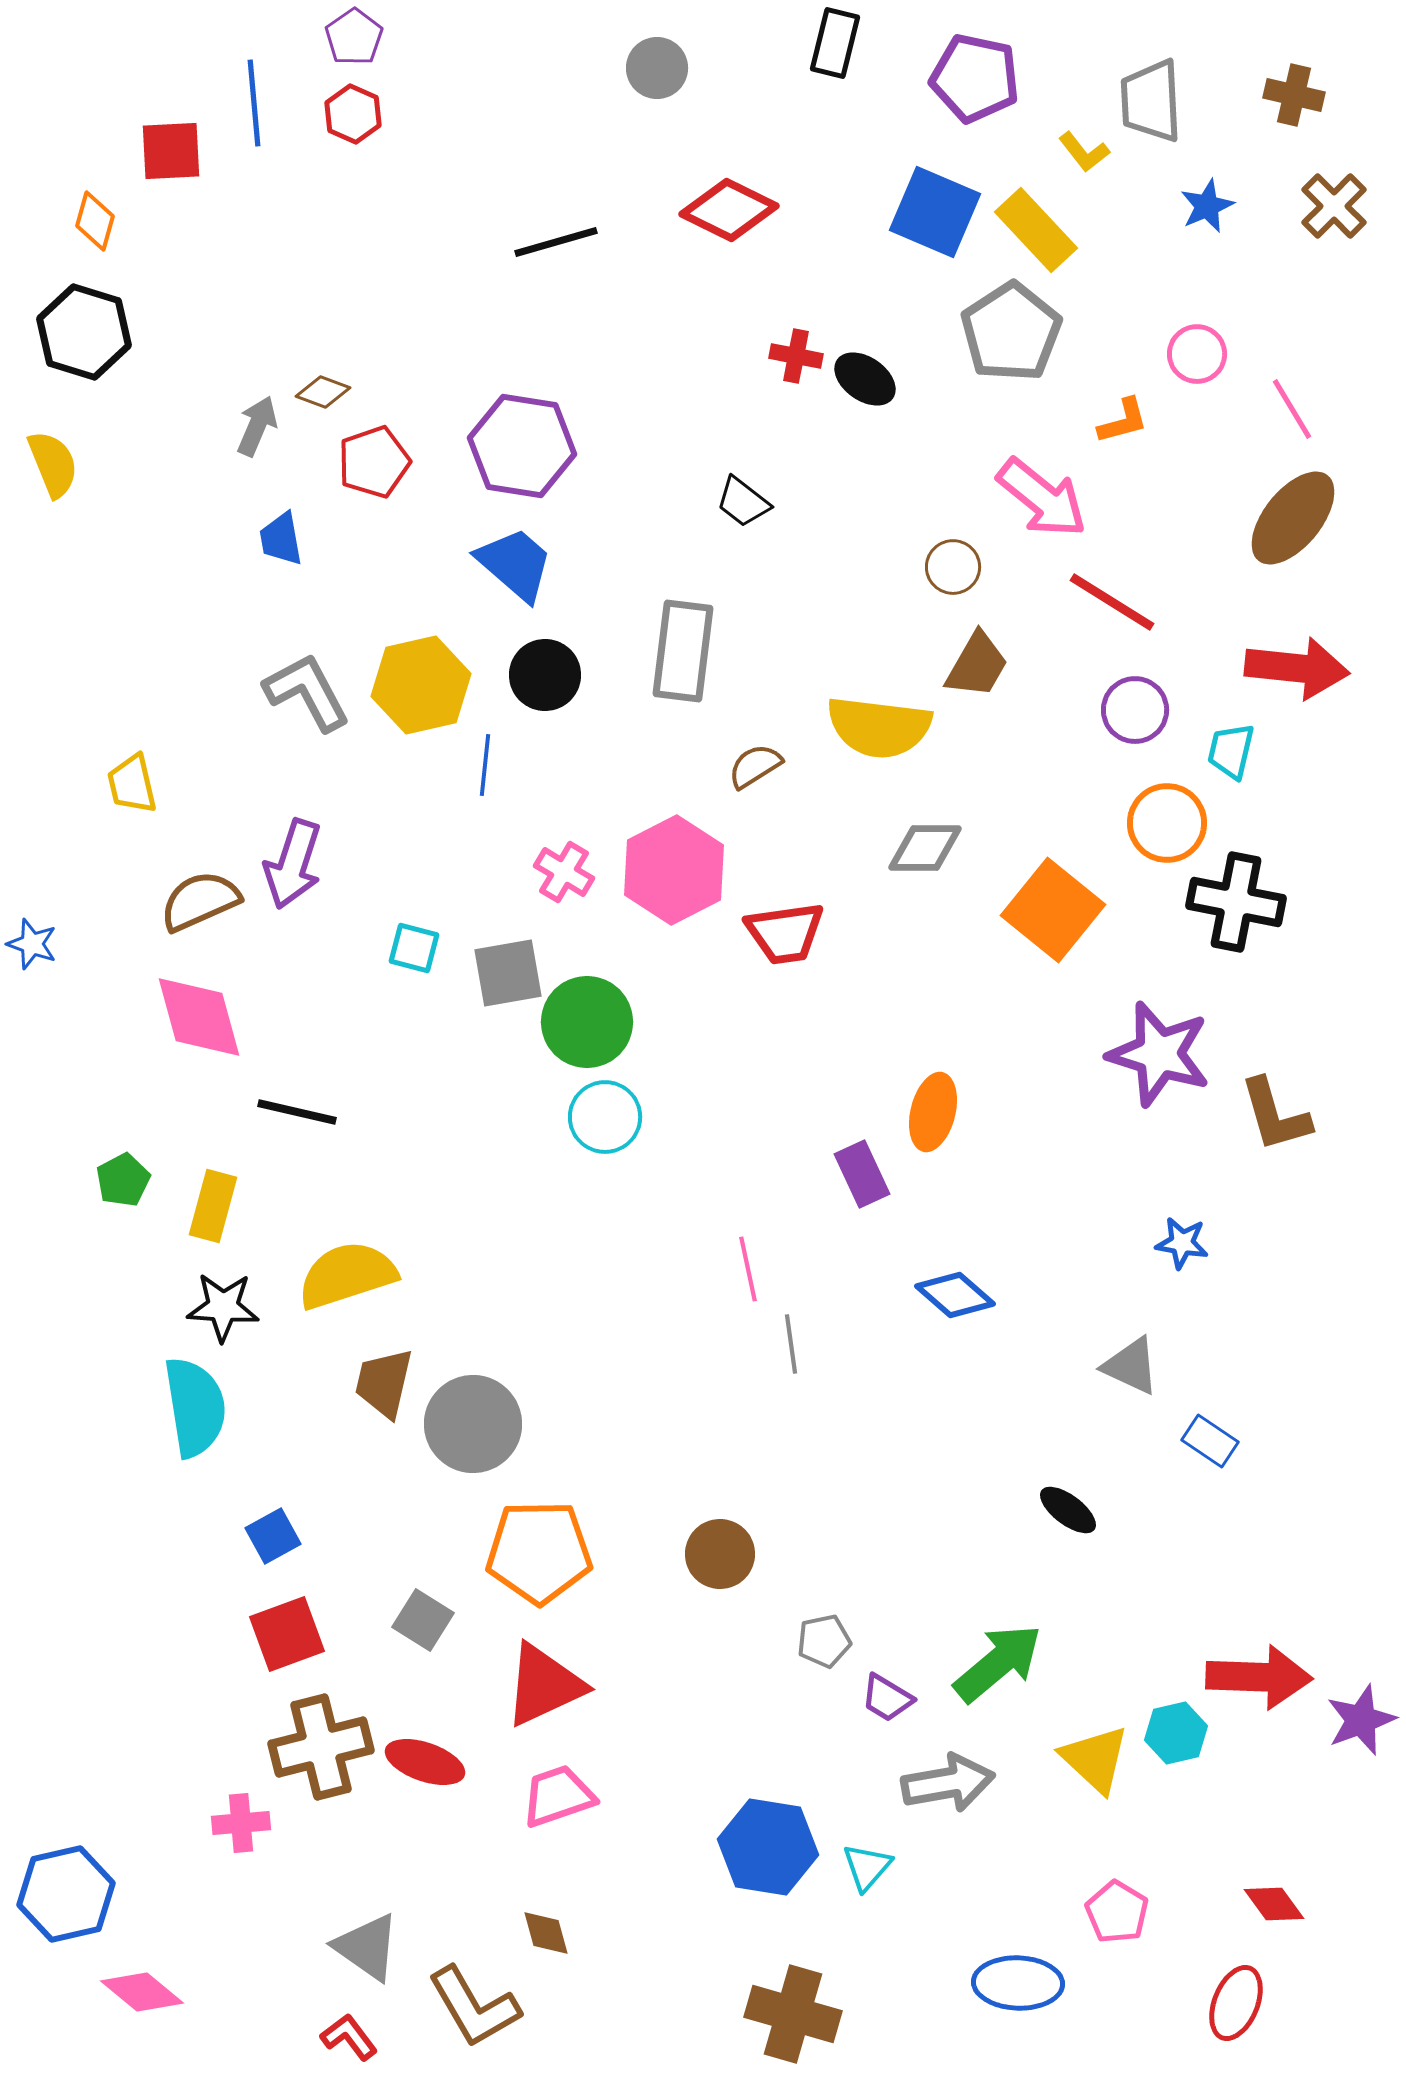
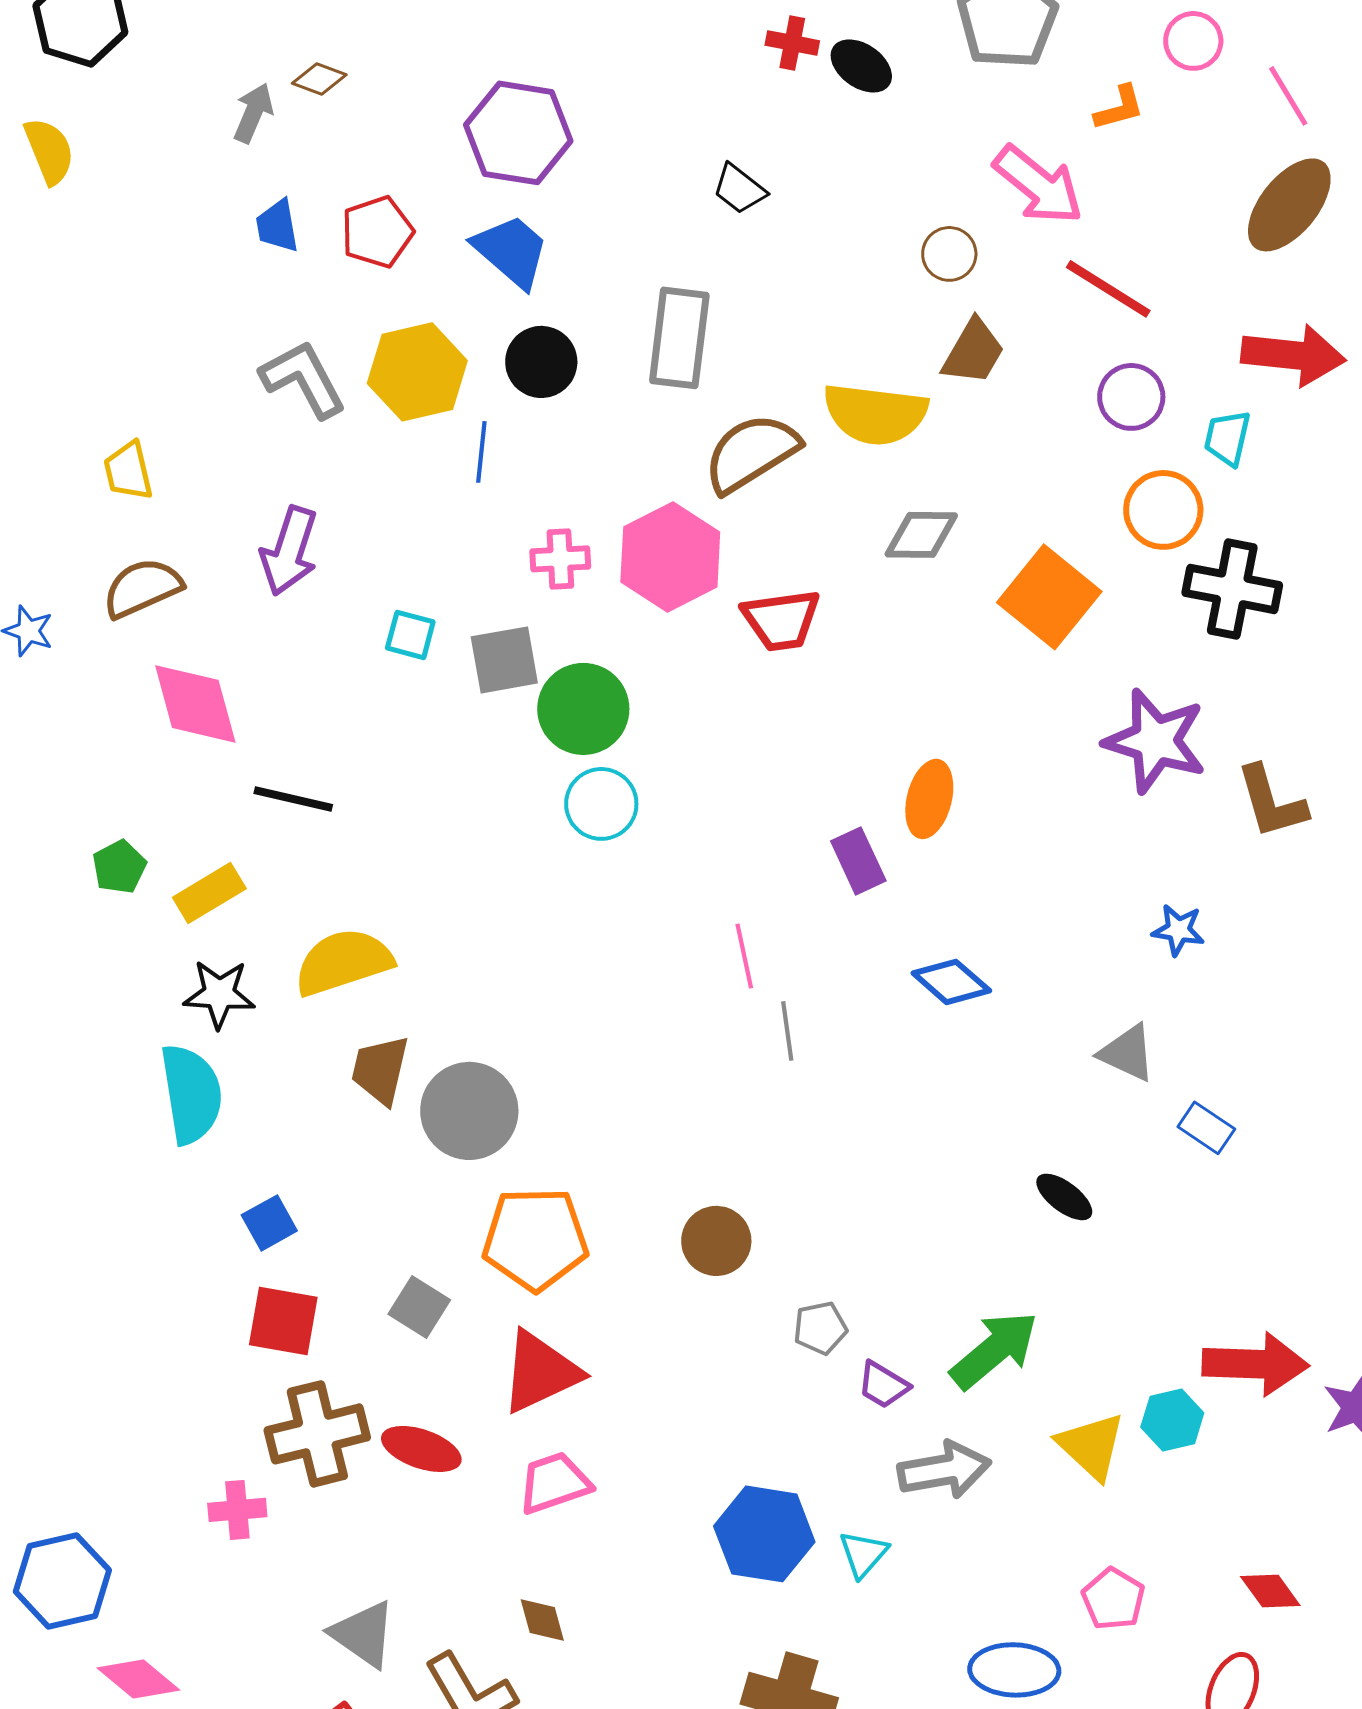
red pentagon: (374, 462) -> (377, 232), moved
brown semicircle: (755, 766) -> (751, 453), size x1.8
pink cross: (564, 872) -> (560, 559), turned -34
brown semicircle: (200, 901) -> (142, 588), moved
yellow rectangle: (213, 1206) -> (209, 893), turned 44
red square: (287, 1634) -> (283, 1321), turned 30

